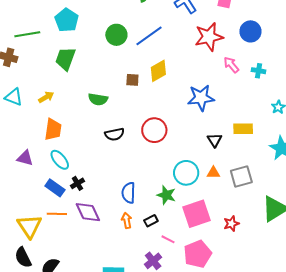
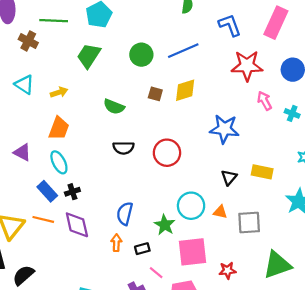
green circle: (116, 35) -> (141, 55), moved

